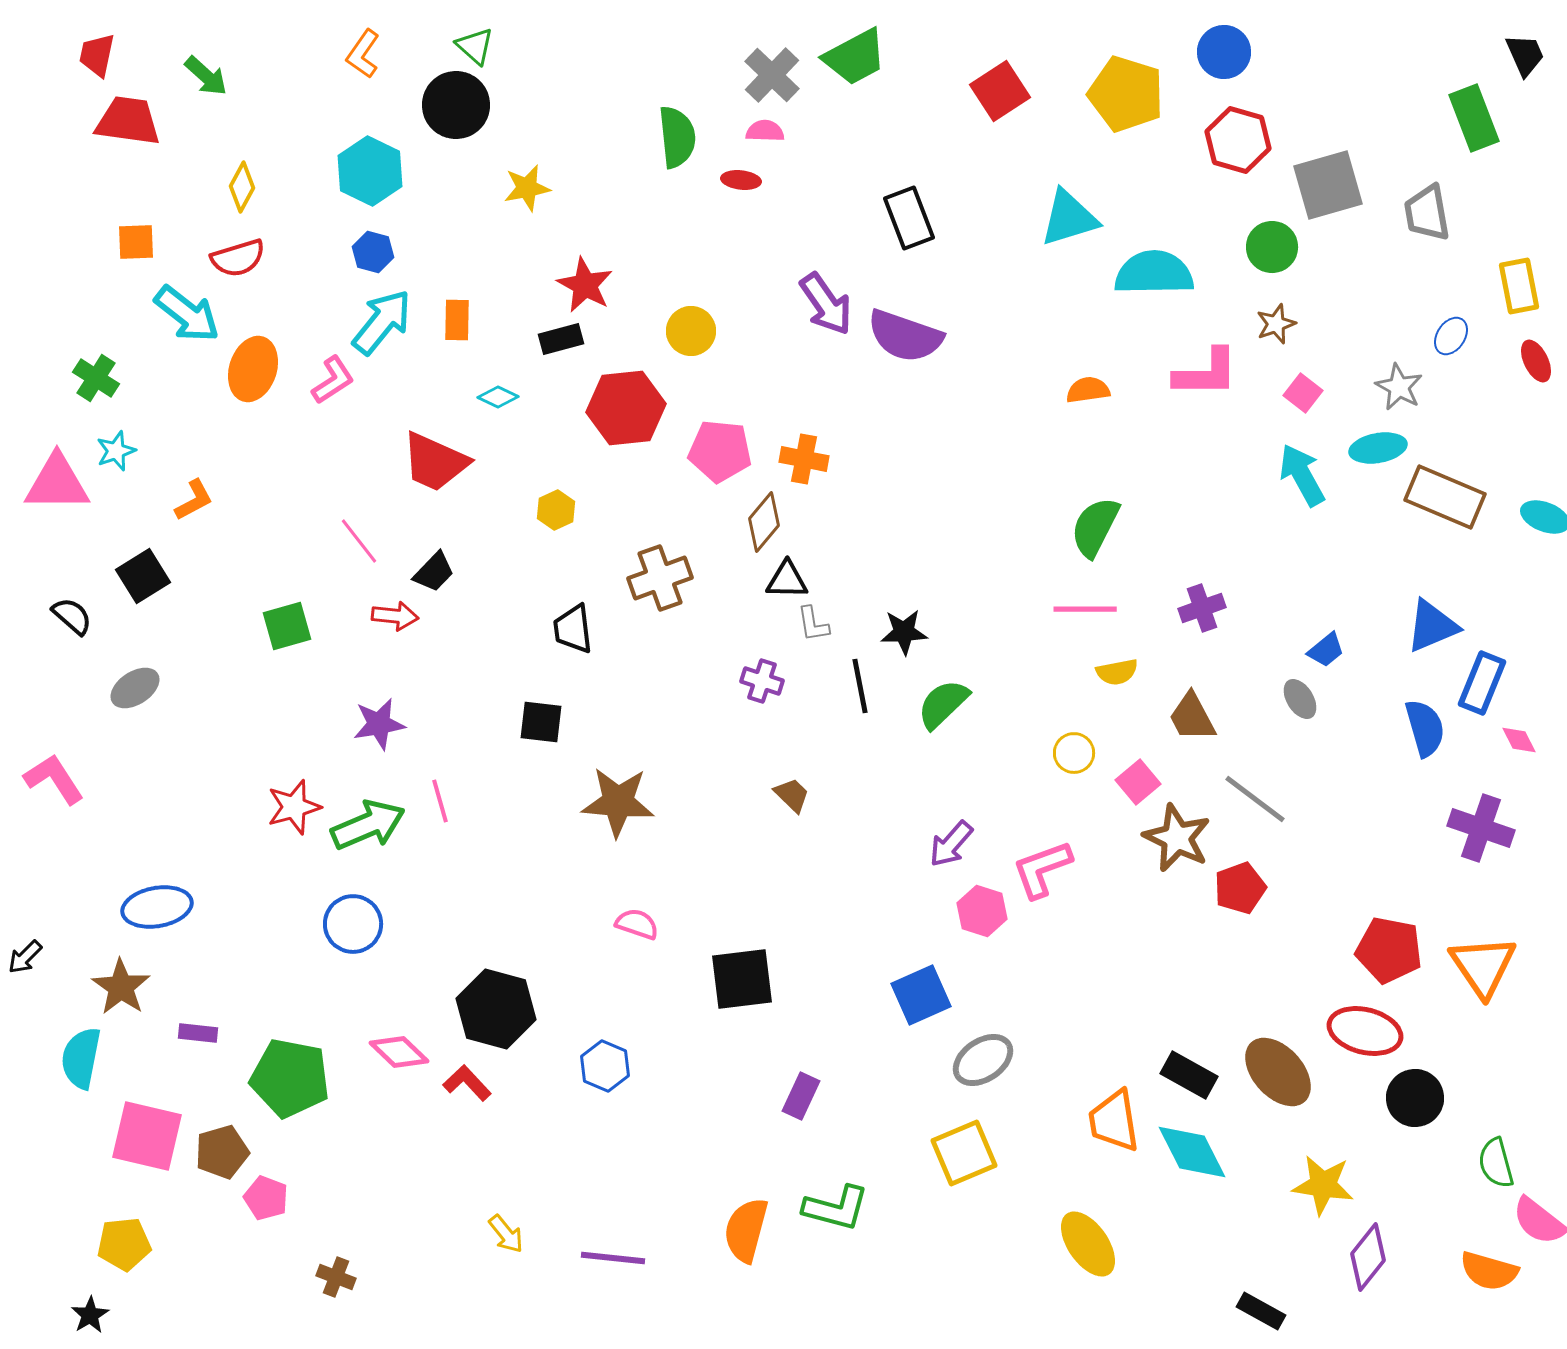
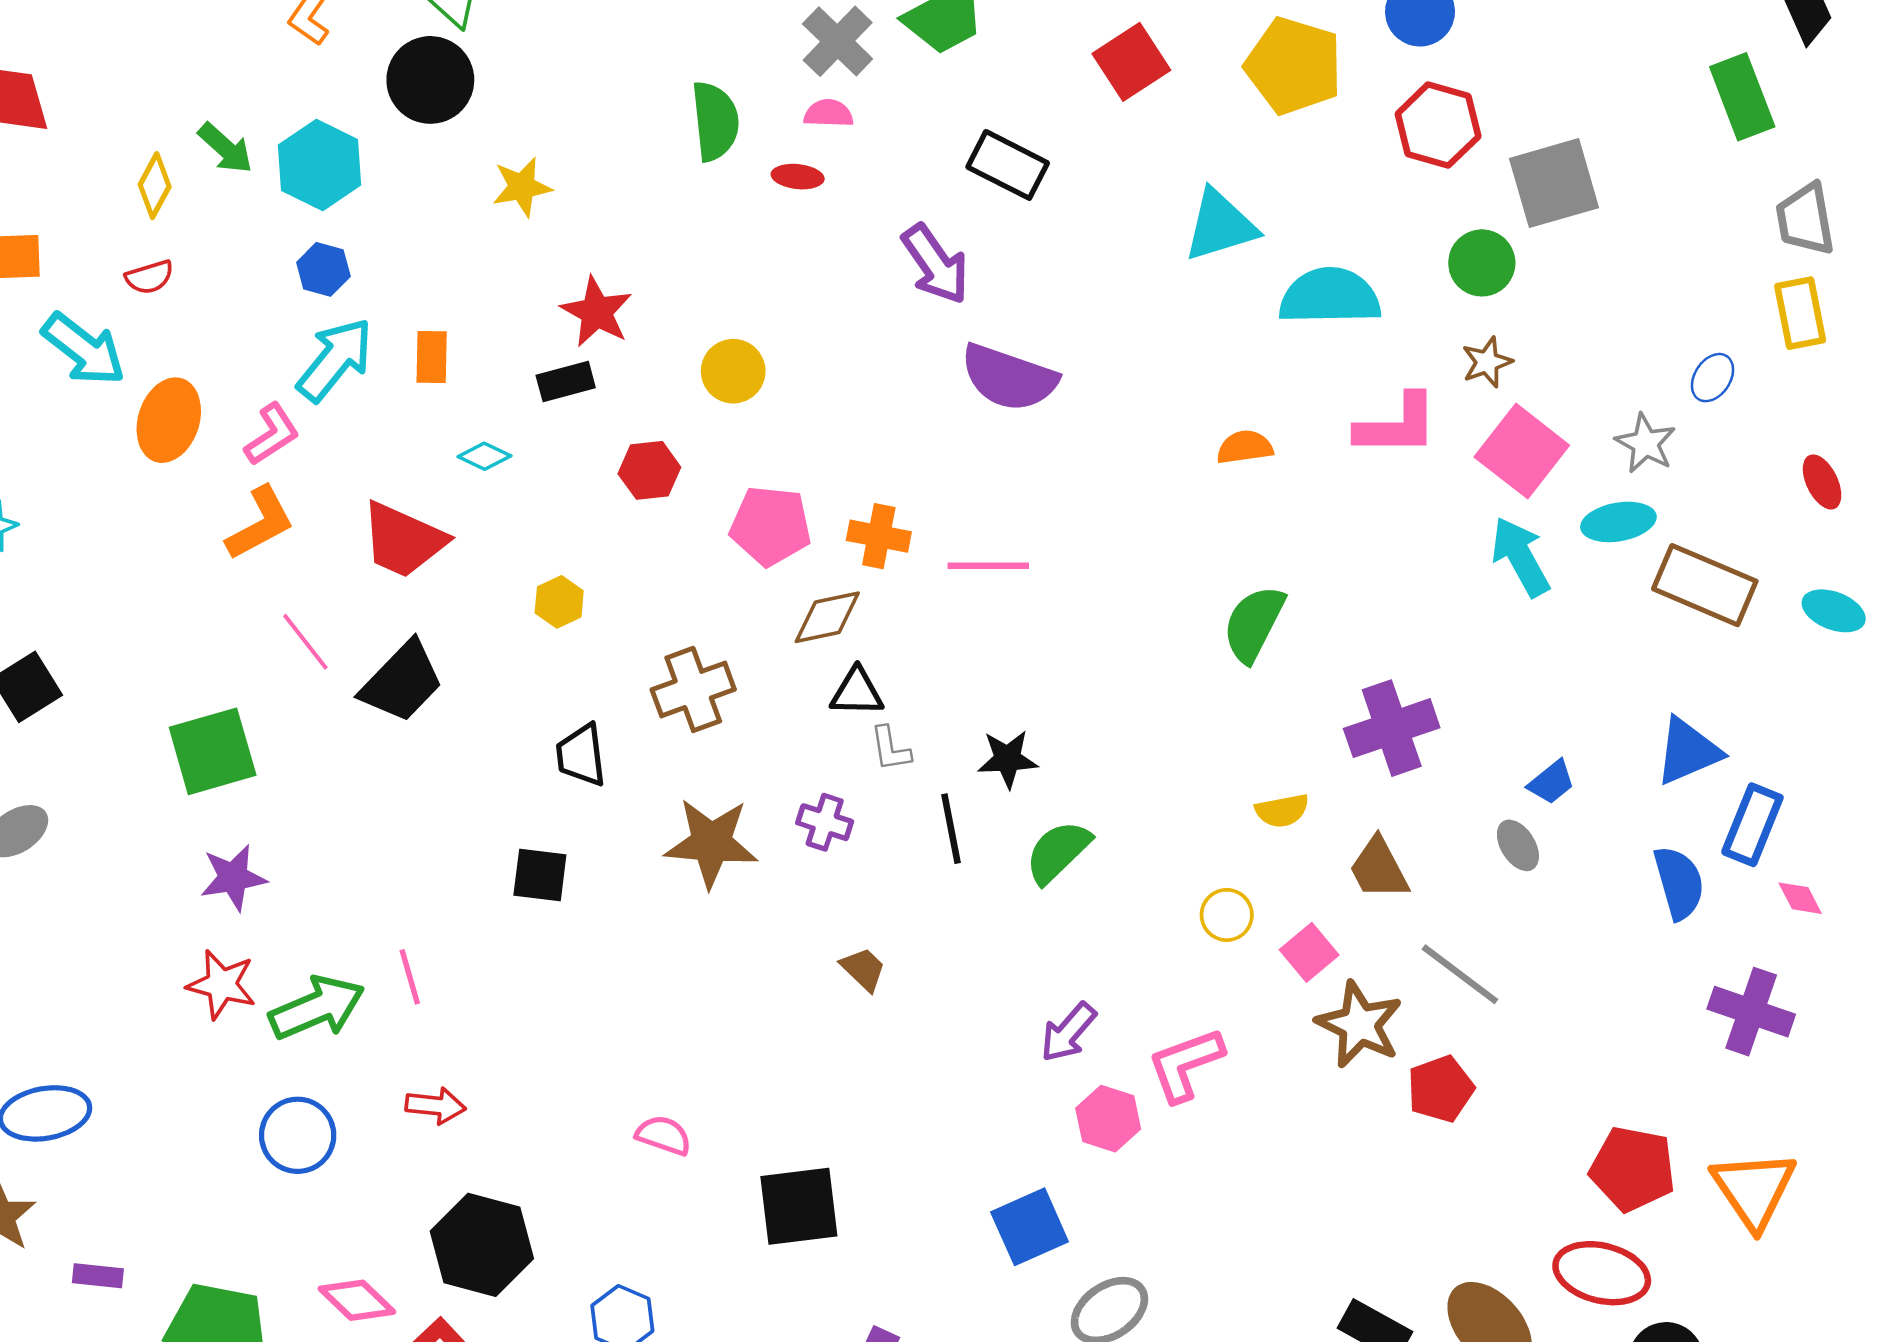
green arrow: (206, 76) -> (225, 148), moved
gray trapezoid: (1427, 213) -> (1805, 219), moved
black rectangle: (909, 218) -> (1008, 165), moved, turned -42
red semicircle: (238, 258) -> (149, 277), size x0.7
purple arrow: (826, 304) -> (935, 264), moved
red ellipse: (1536, 361) -> (1822, 482), moved
pink square: (1303, 393) -> (1522, 451), size x1.8
red hexagon: (626, 408) -> (649, 470), size x0.6
orange L-shape: (194, 500) -> (260, 523), moved, size x1.4
brown diamond: (764, 522) -> (827, 617), turned 38
black trapezoid: (434, 572) -> (402, 682), size x1.6
purple cross: (1202, 608) -> (1392, 728), size x1.5
pink line: (1085, 609) -> (988, 566), moved
red arrow: (395, 616) -> (436, 1106), moved
green square: (287, 626) -> (213, 751), size x1.4
purple star: (379, 724) -> (233, 878), moved
brown star: (618, 802) -> (711, 843), moved
red star: (294, 807) -> (222, 985), turned 30

